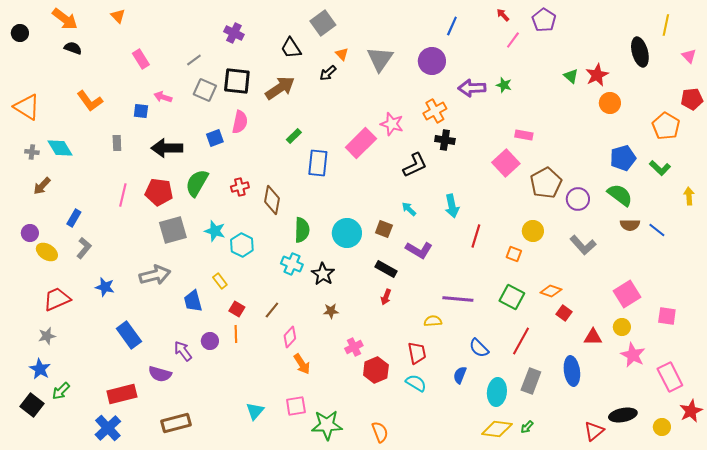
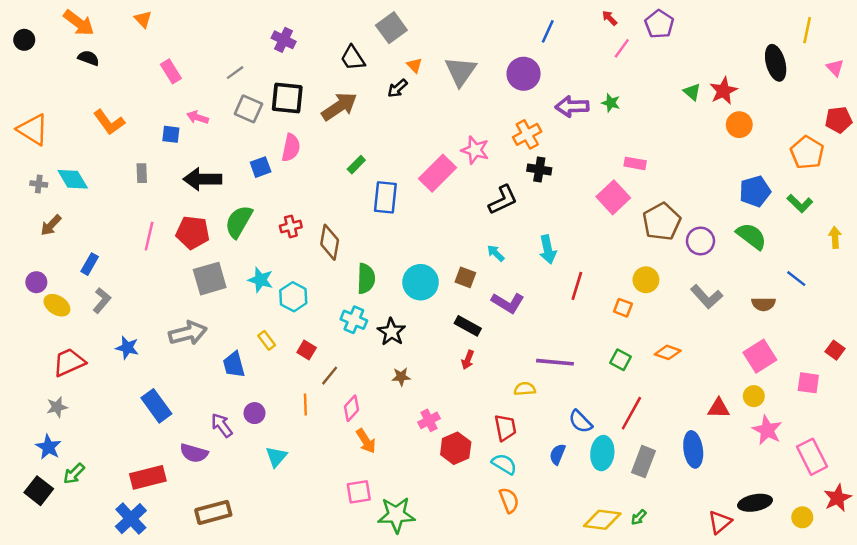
brown semicircle: (630, 225) -> (763, 304), moved
green square: (512, 297) -> (620, 360), size x0.7
red square: (237, 309) -> (307, 350), moved
red square: (564, 313) -> (835, 350), moved
orange line: (236, 334) -> (305, 405), moved
cyan ellipse: (497, 392) -> (602, 453), moved
cyan triangle: (255, 411) -> (276, 457), moved
orange semicircle: (380, 432) -> (509, 500), moved

